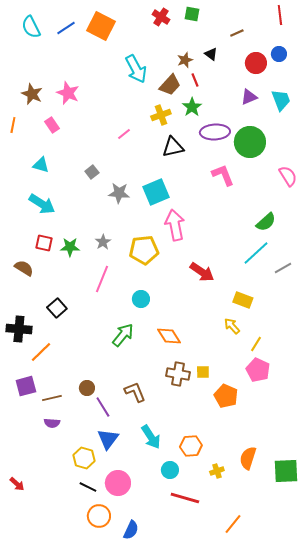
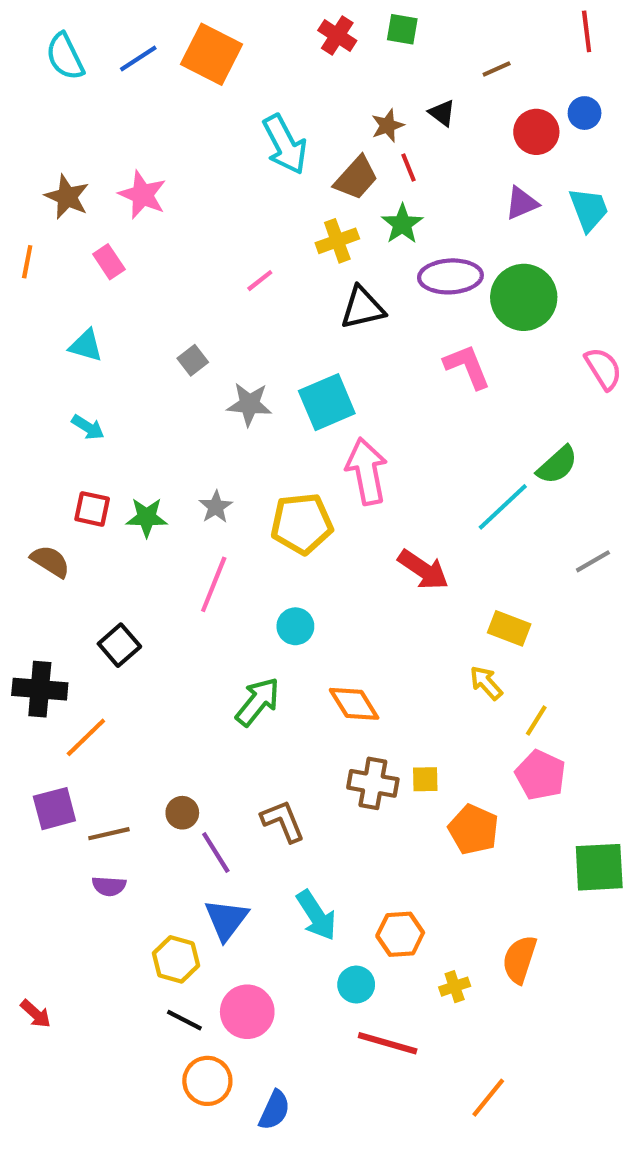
cyan arrow: (42, 204) -> (88, 427), size x0.6
cyan line: (256, 253) -> (503, 507), moved
green square: (286, 471) -> (599, 867), moved

